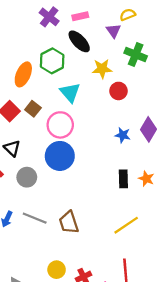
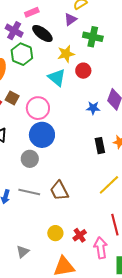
pink rectangle: (80, 16) -> (32, 12), moved
purple cross: (49, 17) -> (14, 31), moved
purple triangle: (114, 31) -> (70, 19), turned 40
cyan triangle: (70, 92) -> (57, 78), moved
gray circle: (27, 177) -> (30, 159), moved

